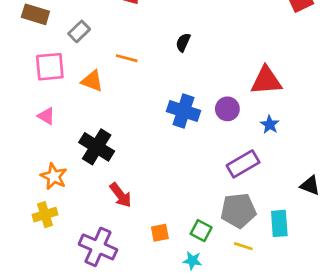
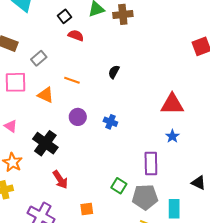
purple circle: (227, 109) -> (78, 117), moved
blue cross: (184, 111) -> (110, 122), size x0.6
pink triangle: (46, 116) -> (11, 126), moved
purple rectangle: (243, 164) -> (151, 163), turned -65
green square: (201, 231) -> (119, 186), moved

